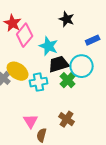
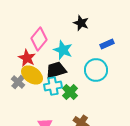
red star: (13, 23) -> (27, 58), moved
black trapezoid: (59, 64) -> (56, 70), moved
green cross: (68, 80) -> (70, 92), moved

